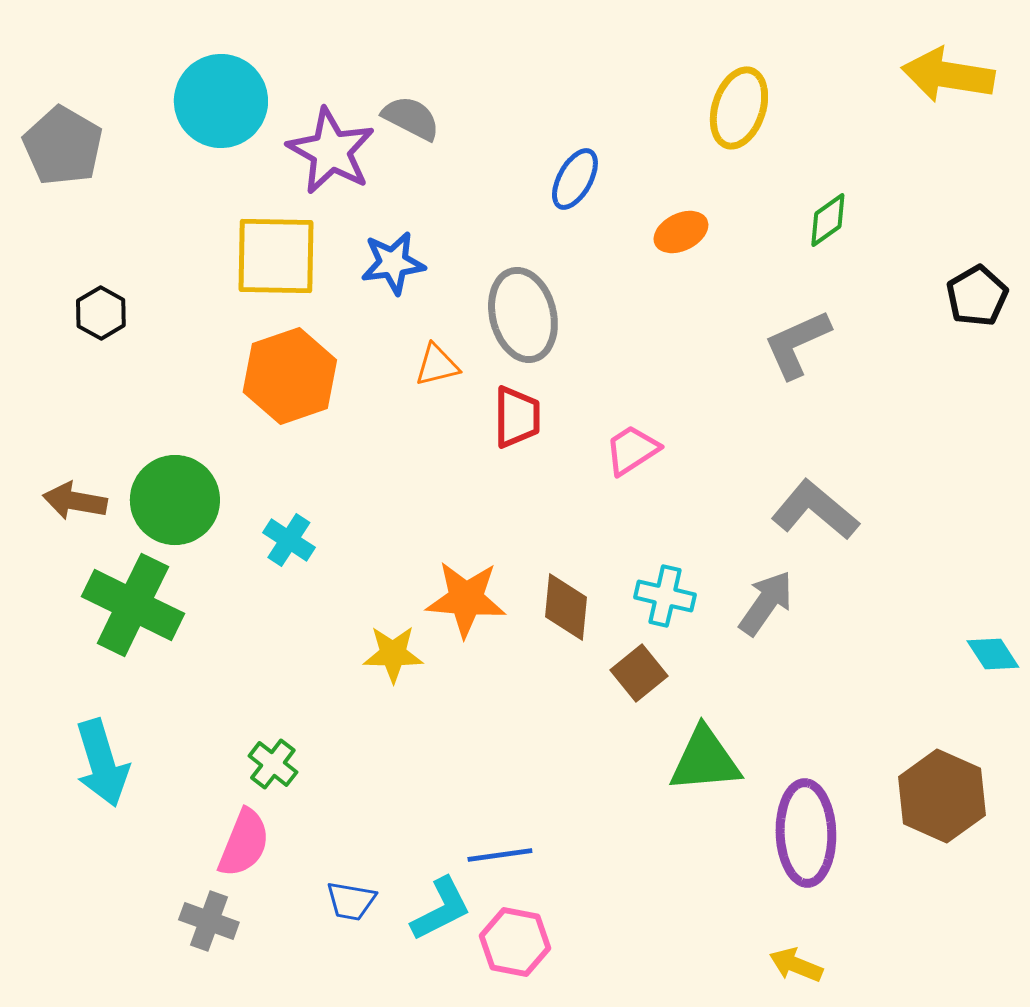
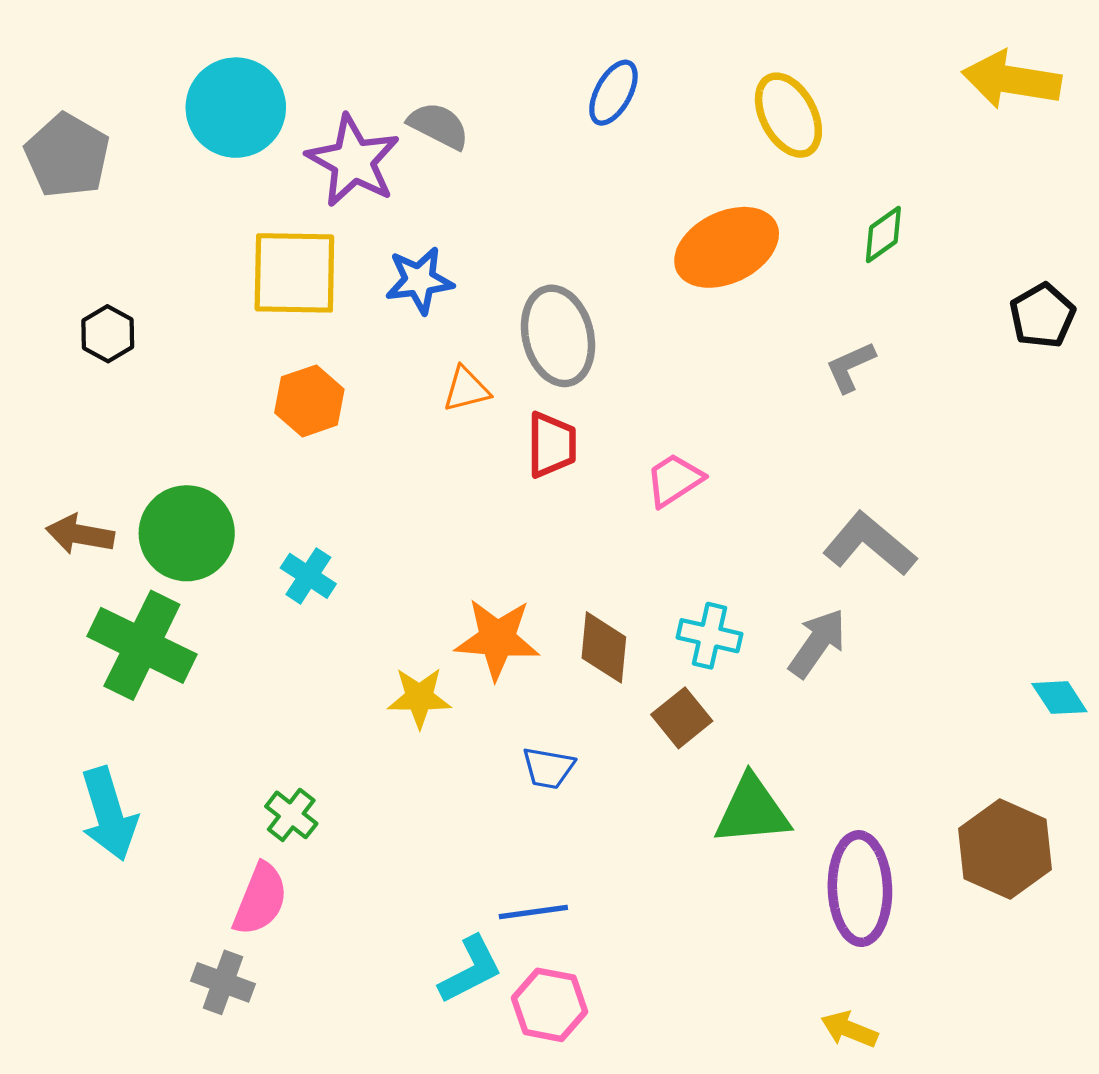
yellow ellipse: (739, 108) -> (788, 115), turned -46
blue ellipse: (575, 179) -> (613, 93), moved
orange ellipse: (681, 232) -> (727, 247), size x1.8
gray L-shape: (797, 344) -> (850, 367), size x0.7
orange hexagon: (290, 376) -> (309, 401), size x0.7
blue trapezoid: (351, 901) -> (548, 768), moved

